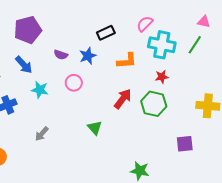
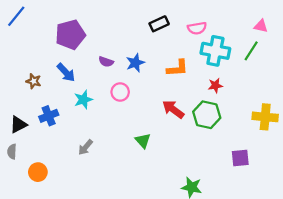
pink semicircle: (145, 24) -> (197, 28), turned -144
black rectangle: (106, 33) -> (159, 24), moved
cyan star: (40, 90) -> (83, 100), turned -30
red arrow: (123, 99) -> (173, 109), turned -90

